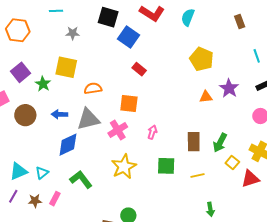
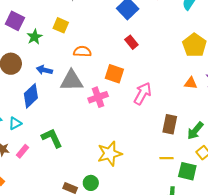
yellow square: (66, 67) -> (61, 25), size x0.7
purple square: (21, 72) -> (15, 21), turned -36
pink arrow: (152, 132) -> (143, 93), moved, size x1.6
blue diamond: (68, 145) -> (31, 96), moved, turned -30
green square: (166, 166) -> (187, 171), moved
yellow star: (124, 167) -> (110, 154), moved

